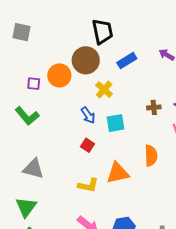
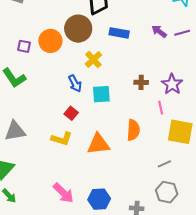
blue rectangle: (127, 61) -> (119, 33), turned 36
gray triangle: (33, 169) -> (15, 131), turned -30
yellow L-shape: (88, 185) -> (62, 139), moved

